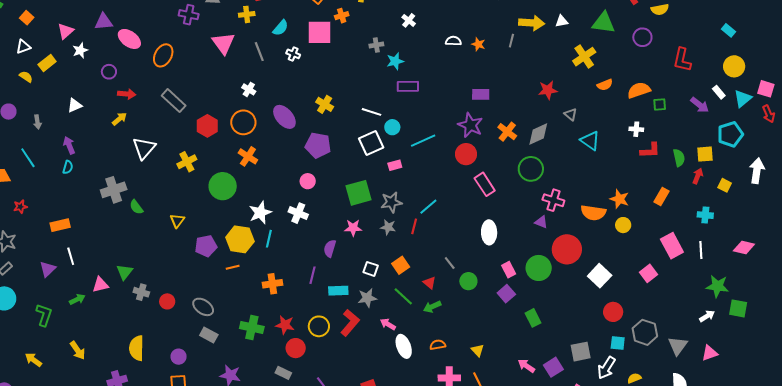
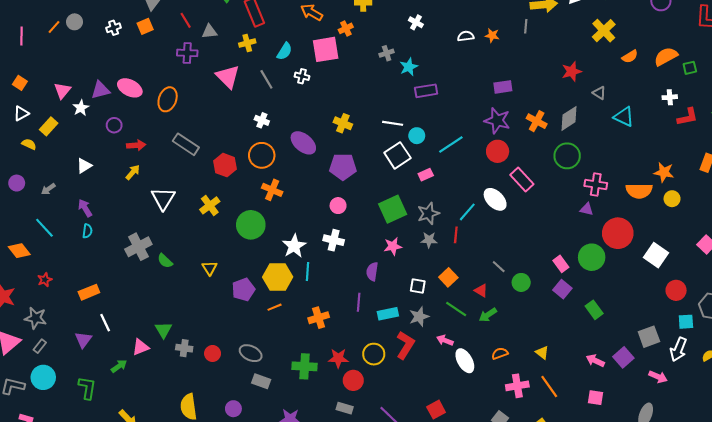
purple triangle: (104, 22) -> (100, 90), moved
gray arrow: (37, 122) -> (48, 189), turned 72
white ellipse: (489, 232) -> (495, 199), moved, turned -35

